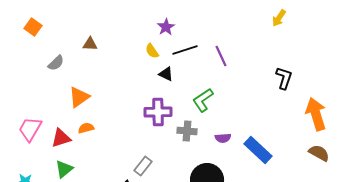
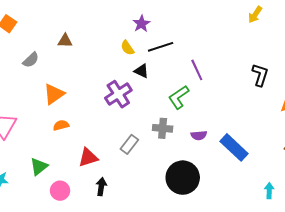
purple line: (221, 56) -> (197, 70), moved
purple cross: (158, 112) -> (118, 94), moved, turned -32
red triangle: (61, 138) -> (88, 157), moved
gray rectangle: (143, 166) -> (129, 144), moved

